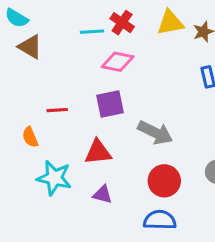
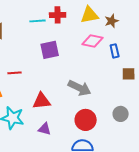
red cross: (122, 23) -> (58, 15), turned -35
pink diamond: (118, 62) -> (93, 41), moved
purple square: (110, 104) -> (50, 50), moved

